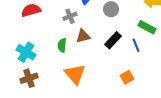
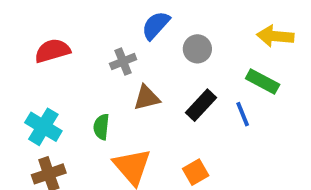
green semicircle: (62, 45) -> (101, 127), moved
orange square: (127, 77) -> (196, 172), moved

